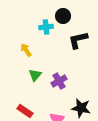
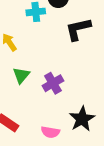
black star: (81, 108) -> (82, 119), turned 30

